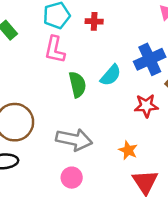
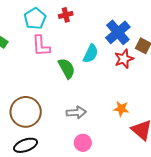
red star: (146, 106) -> (124, 59), moved
gray arrow: (74, 140) -> (76, 112), size x0.7

